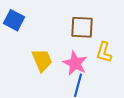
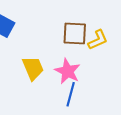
yellow L-shape: (104, 52) -> (98, 40), moved, turned -130

